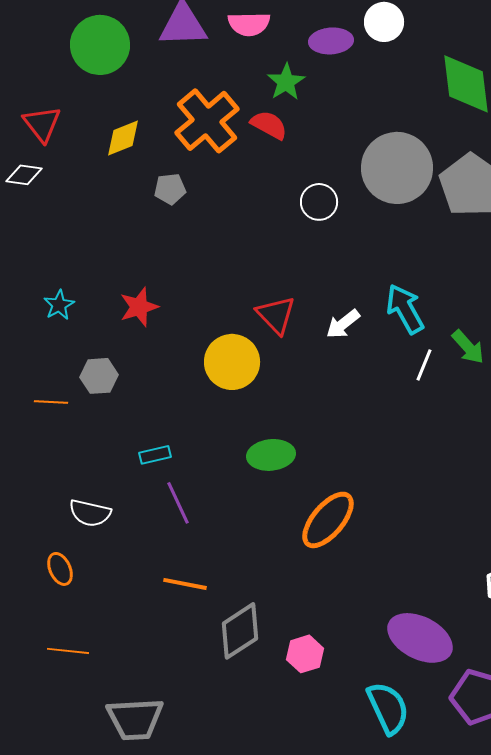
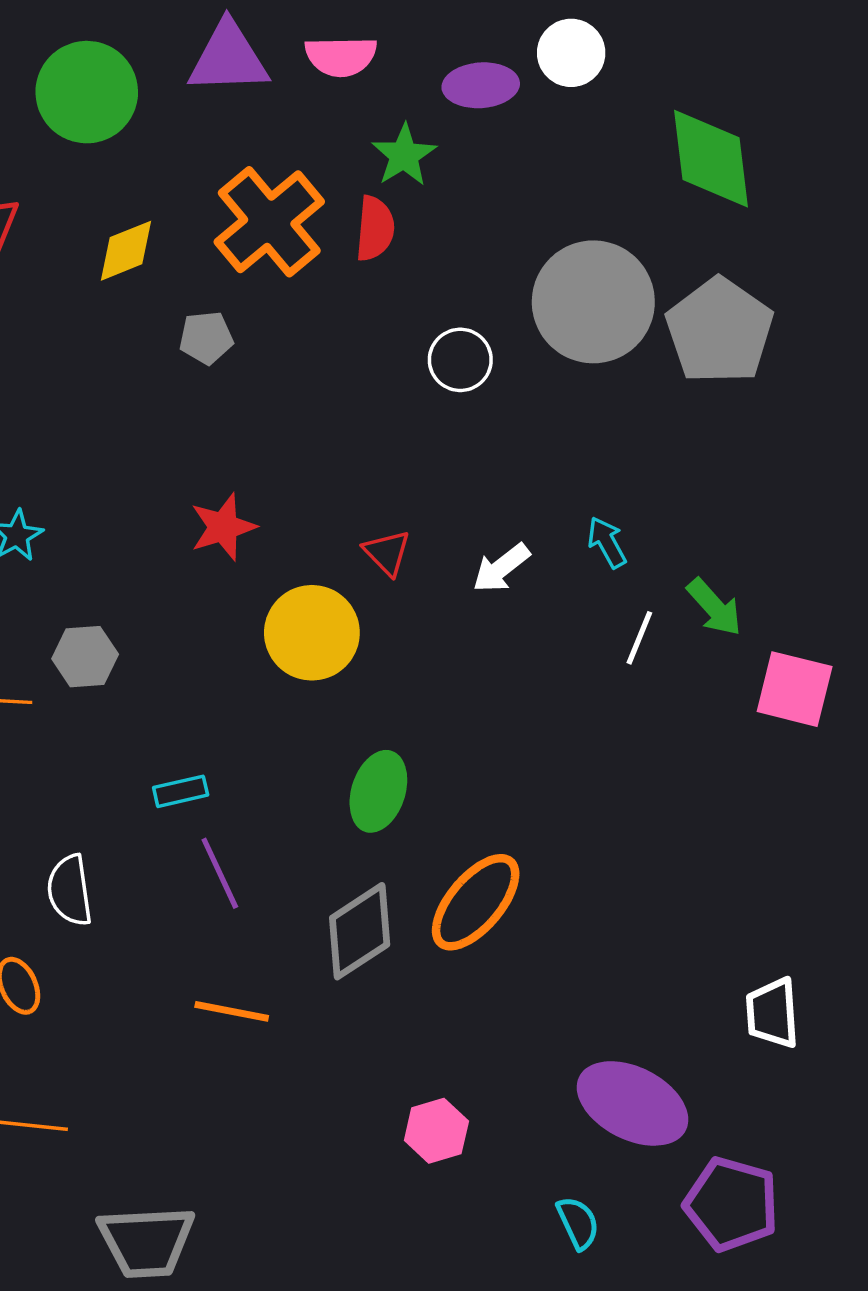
red semicircle: (269, 125) -> (375, 229), turned 66
red star: (139, 307) -> (223, 527), moved
cyan arrow: (405, 309) -> (607, 542), size x0.6
red triangle: (276, 315) -> (387, 553), size x0.7
green ellipse: (271, 455) -> (378, 791), turned -66
white semicircle: (90, 513) -> (70, 890), turned 69
gray diamond: (240, 631) -> (360, 931), moved
cyan semicircle: (388, 708) -> (578, 1223), size x0.6

